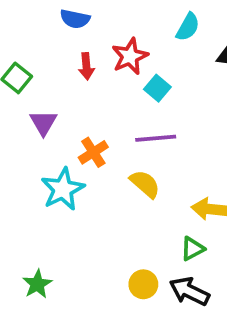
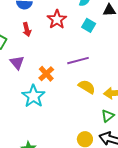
red arrow: (86, 66) -> (27, 29), moved
cyan square: (157, 88) -> (89, 25), moved
yellow semicircle: (145, 184) -> (87, 87), moved

